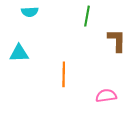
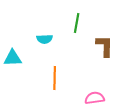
cyan semicircle: (30, 12) -> (45, 39), moved

